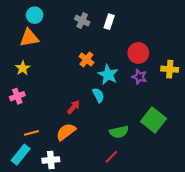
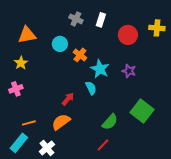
cyan circle: (35, 15) -> (60, 44), moved
red circle: (138, 53) -> (128, 35), moved
yellow cross: (170, 69) -> (157, 28), moved
green semicircle: (119, 132) -> (110, 122), turned -36
white cross: (51, 160) -> (47, 148), turned -35

